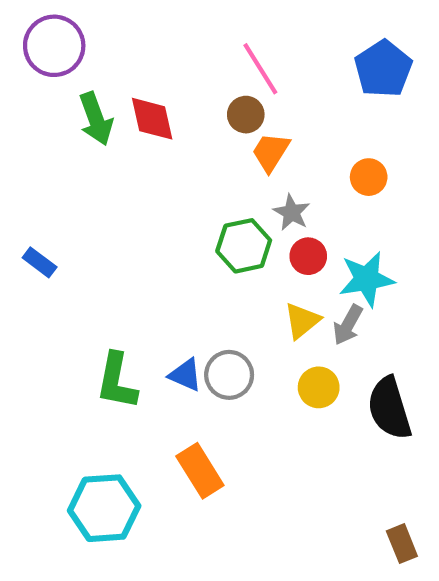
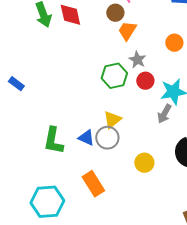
yellow triangle: (302, 321) -> (112, 120), moved
yellow circle: (319, 387) -> (144, 163), moved

